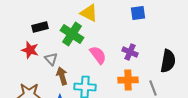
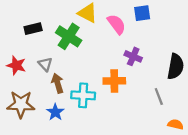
red star: (30, 50) -> (16, 65), moved
pink semicircle: (98, 55) -> (117, 24), moved
orange cross: (128, 80) -> (114, 81), moved

